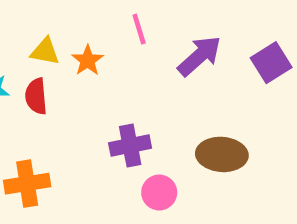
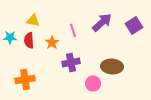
pink line: (139, 29) -> (73, 30), moved
orange star: (88, 60) -> (52, 42), moved
pink circle: (159, 193) -> (93, 84), moved

